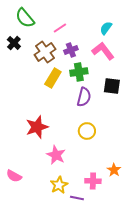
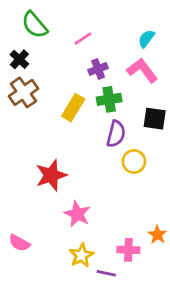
brown cross: (45, 52) -> (23, 92), moved
yellow circle: (87, 131) -> (134, 161), moved

